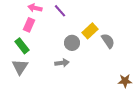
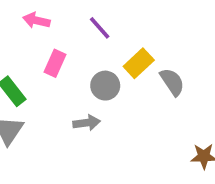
purple line: (60, 11) -> (100, 28), moved
pink rectangle: (29, 25) -> (55, 63), moved

